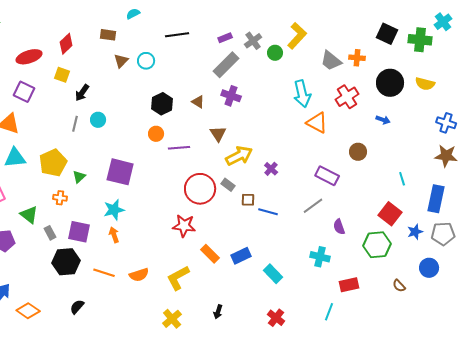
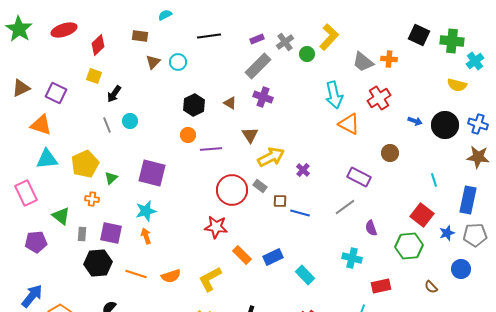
cyan cross: (443, 22) -> (475, 61), moved
red ellipse: (29, 57) -> (64, 30), moved
black circle: (390, 83) -> (445, 125), moved
gray line: (75, 124) -> (107, 125), turned -35
gray rectangle: (50, 233) -> (82, 234), turned 32

